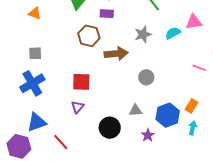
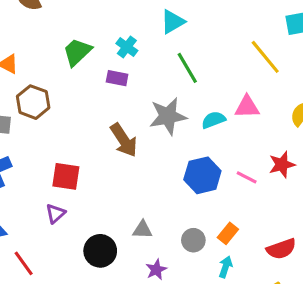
gray star: (143, 34) -> (168, 116), size x1.4
brown hexagon: (89, 36) -> (33, 102), moved
brown arrow: (116, 54) -> (124, 140), turned 55
gray circle: (146, 77) -> (193, 240), moved
blue hexagon: (168, 115) -> (202, 175), moved

